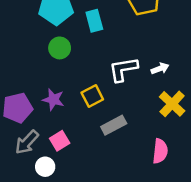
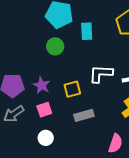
pink square: (60, 141) -> (44, 110), moved
white circle: (45, 167) -> (46, 138), moved

